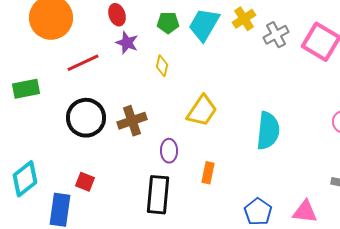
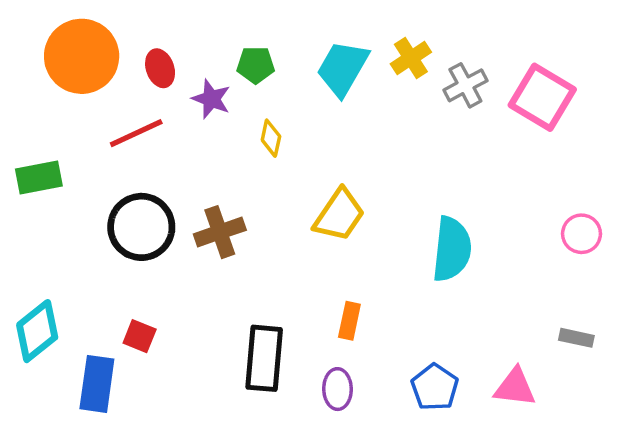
red ellipse: (117, 15) -> (160, 68), moved
green pentagon: (168, 23) -> (256, 65), moved
purple ellipse: (169, 151) -> (338, 389), moved

